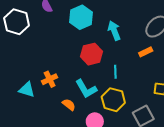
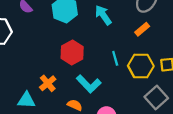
red hexagon: (91, 54) -> (72, 53), moved
yellow hexagon: (113, 100) -> (141, 66), moved

